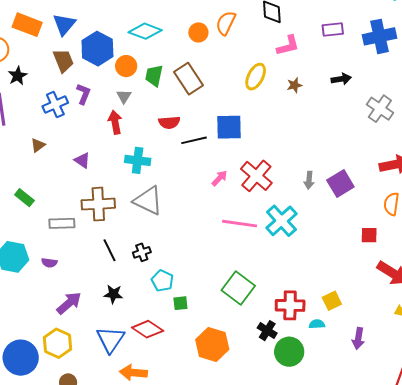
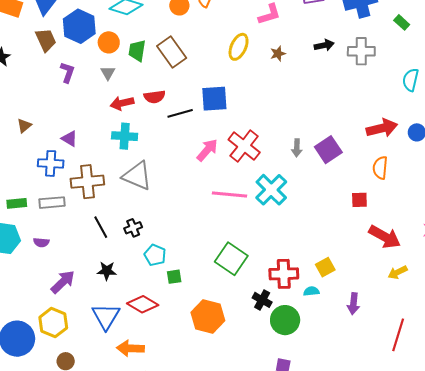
blue cross: (55, 104) -> (51, 163), moved, turned 30
gray cross: (380, 109) -> (361, 51), moved, turned -32
red arrow: (115, 122) -> (122, 103), moved, turned -90
pink arrow: (219, 178) -> (207, 150), size x1.4
green rectangle: (24, 198) -> (17, 203), moved, turned -42

